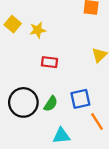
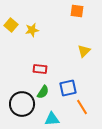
red rectangle: (49, 62) -> (40, 69), moved
black circle: (23, 102) -> (22, 104), moved

